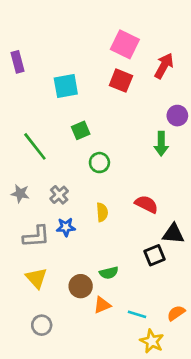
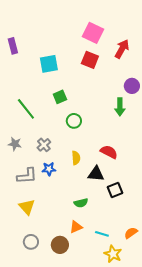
black triangle: (173, 234) -> (96, 174), moved
brown circle: (81, 286) -> (60, 245), moved

